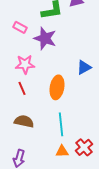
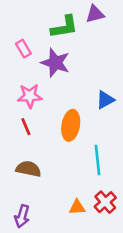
pink rectangle: (20, 27) -> (23, 49), turned 32
cyan line: (61, 124) -> (98, 160), moved

